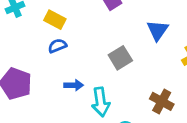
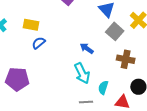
gray square: (120, 58) -> (115, 31), moved
blue arrow: (74, 85) -> (87, 48), moved, turned -128

